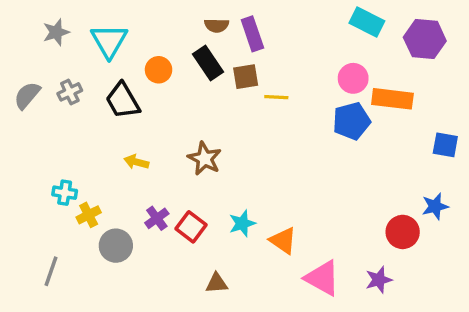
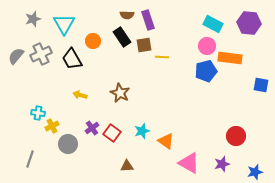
cyan rectangle: (367, 22) -> (213, 24), moved
gray cross: (70, 92) -> (41, 54), size x1.5
blue star: (435, 206) -> (255, 172), moved

